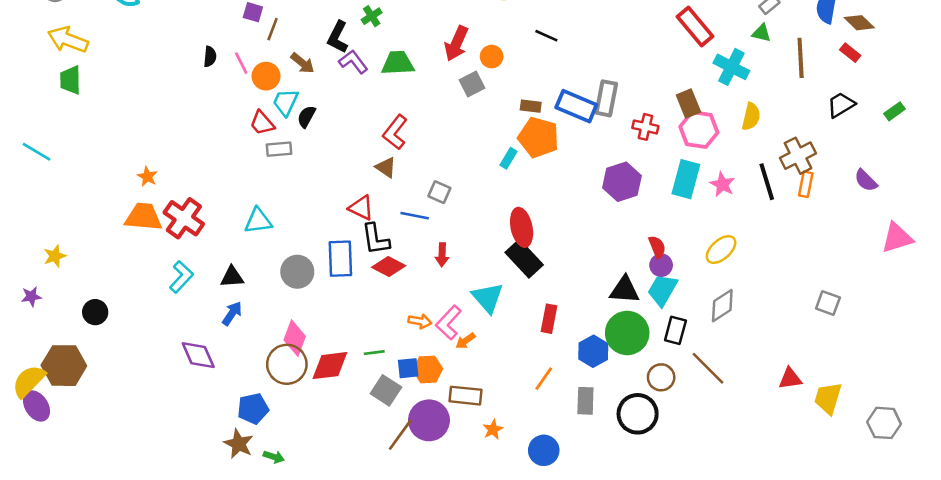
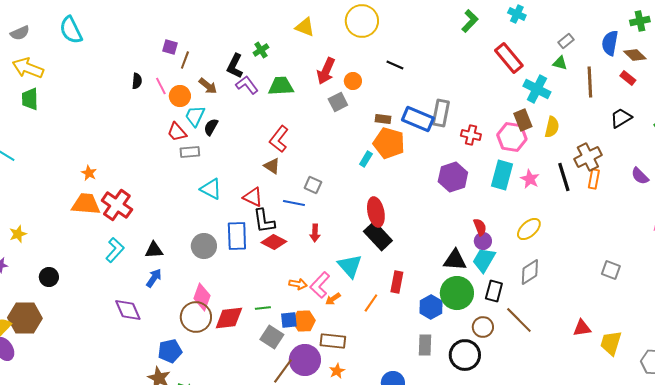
brown rectangle: (688, 103) -> (523, 120), moved
cyan triangle: (258, 221) -> (211, 189), moved, turned 35
orange line: (544, 379) -> (371, 303), moved
orange star: (493, 429) -> (337, 371), moved

